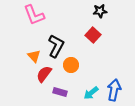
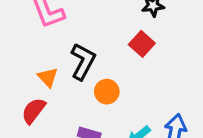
red semicircle: (44, 74) -> (34, 111), moved

